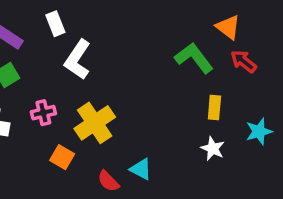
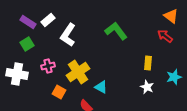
white rectangle: (55, 24) -> (48, 20), moved, turned 72
orange triangle: (228, 27) -> (171, 16), moved
green L-shape: (194, 58) -> (116, 31), moved
cyan triangle: (141, 169) -> (101, 87), moved

